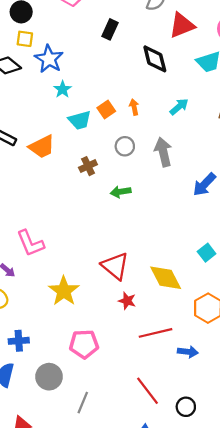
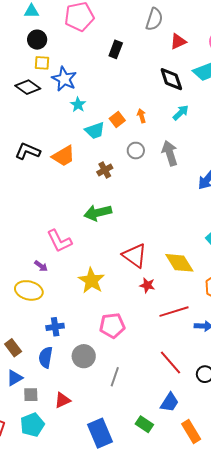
red triangle: (182, 25) -> (178, 41), size x0.7
black diamond: (155, 59) -> (171, 79), moved
green arrow: (121, 192) -> (98, 213), moved, size x1.5

